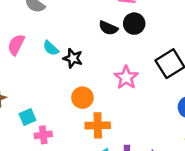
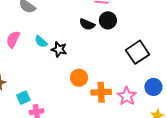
pink star: (126, 78) -> (127, 96), moved
orange circle: (82, 98) -> (79, 78), moved
orange cross: (98, 125) -> (101, 92), moved

